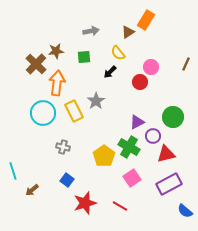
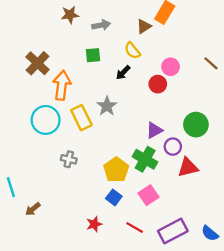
brown star: (56, 51) -> (70, 15), moved
brown line: (186, 64) -> (211, 63), turned -72
blue square: (67, 180) -> (114, 197), moved
purple rectangle: (169, 184) -> (173, 231), moved
red star: (85, 203) -> (94, 224), size x0.6

